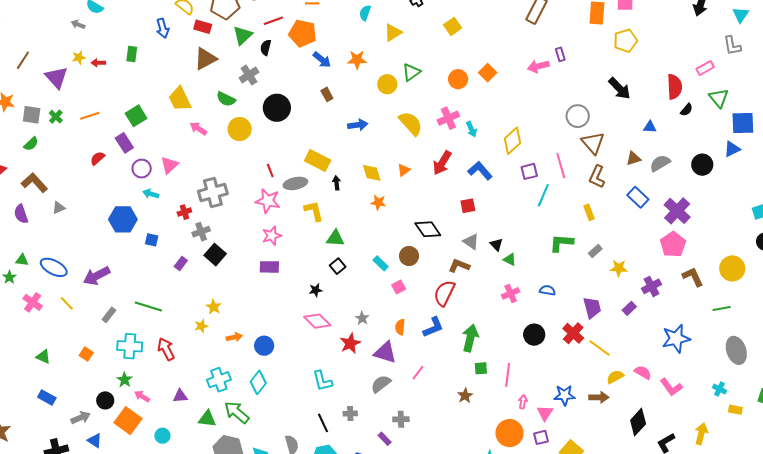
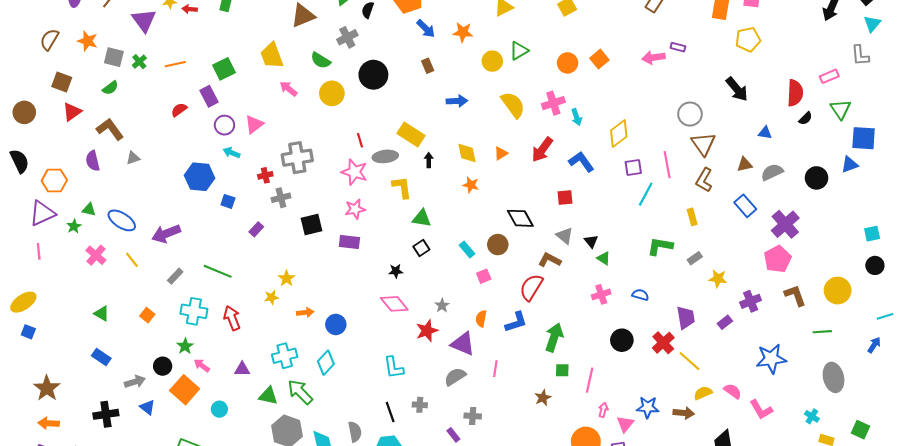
purple rectangle: (560, 54) -> (678, 47), turned -64
black square: (215, 255) -> (311, 225), moved, turned 30
pink line: (418, 373) -> (495, 369), turned -35

